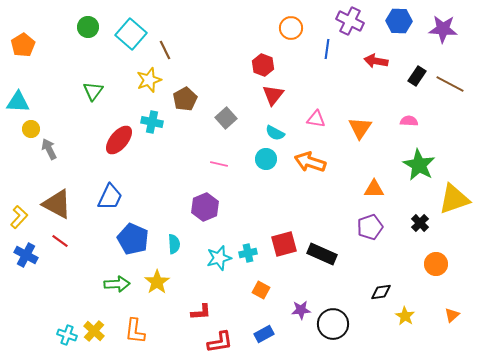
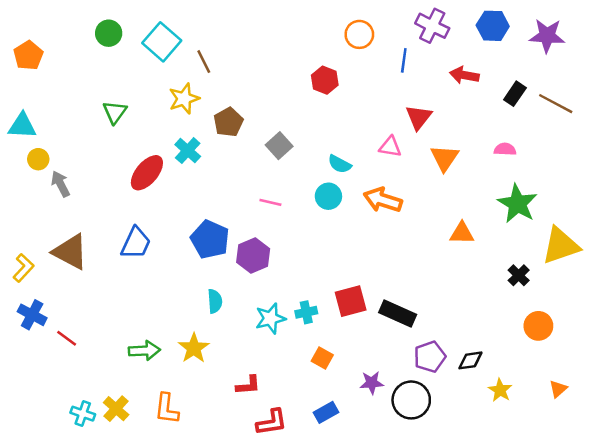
red triangle: (273, 95) -> (419, 117), moved
cyan cross: (152, 122) -> (188, 151), turned 30
purple pentagon: (370, 227) -> (430, 357), moved
blue pentagon: (133, 239) -> (210, 239), moved
red line: (60, 241) -> (67, 338), moved

